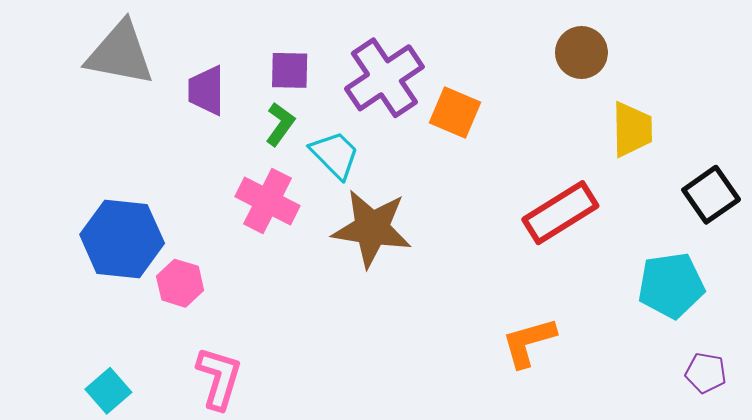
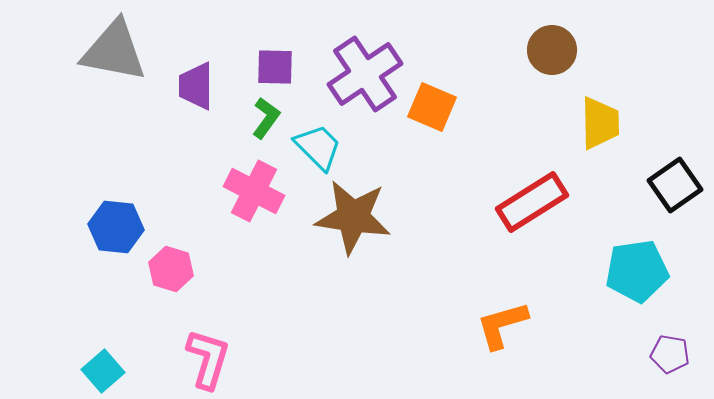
blue hexagon: (122, 239) -> (116, 227), size x0.7

